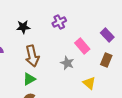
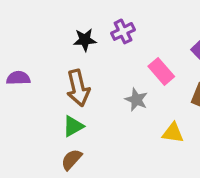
black star: (23, 27) -> (85, 40), moved
yellow triangle: (89, 83) -> (173, 133), turned -32

